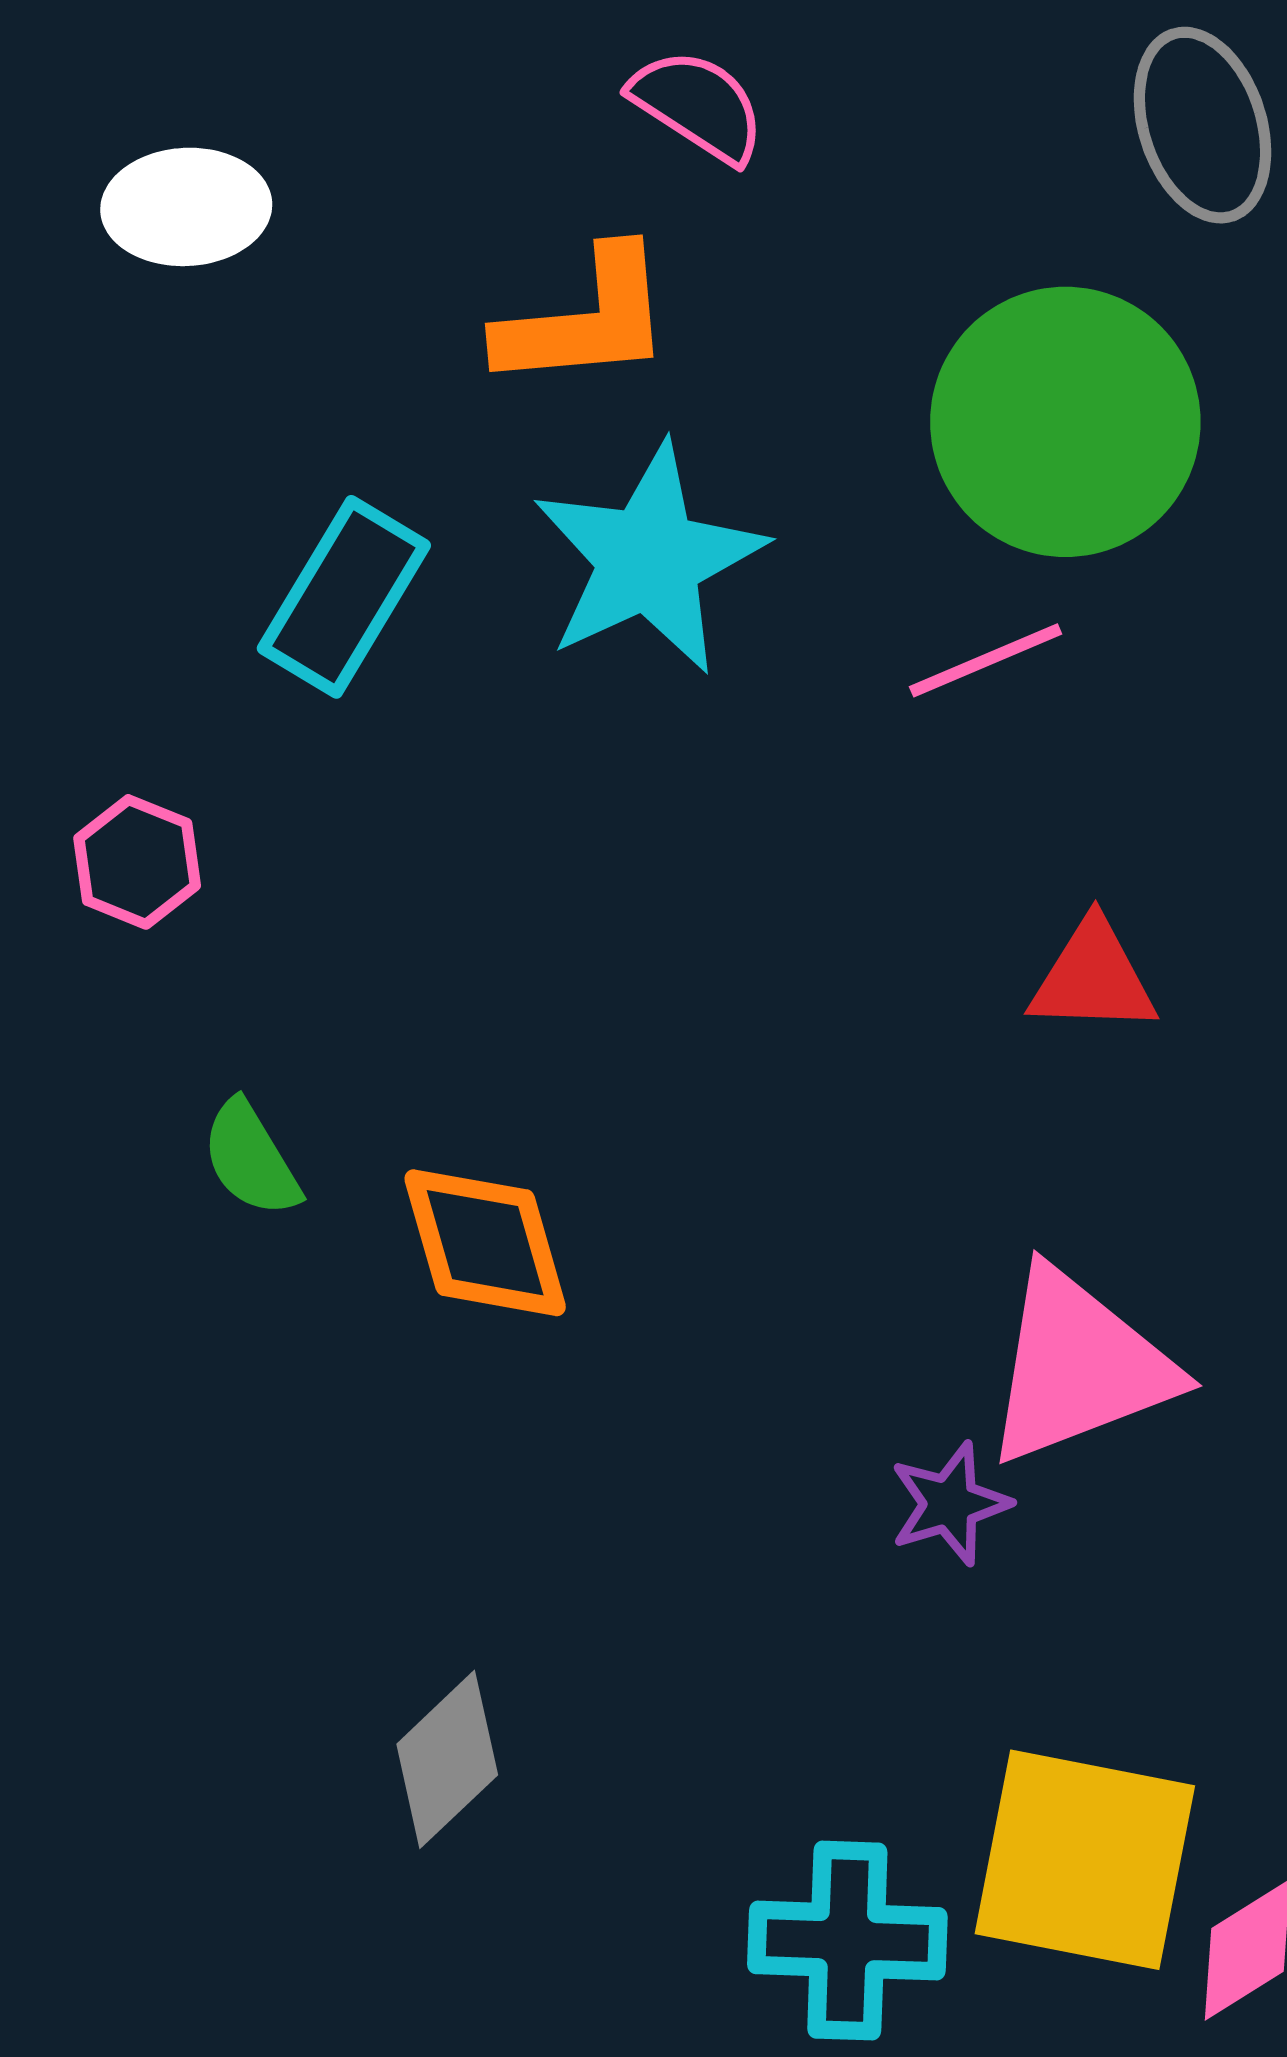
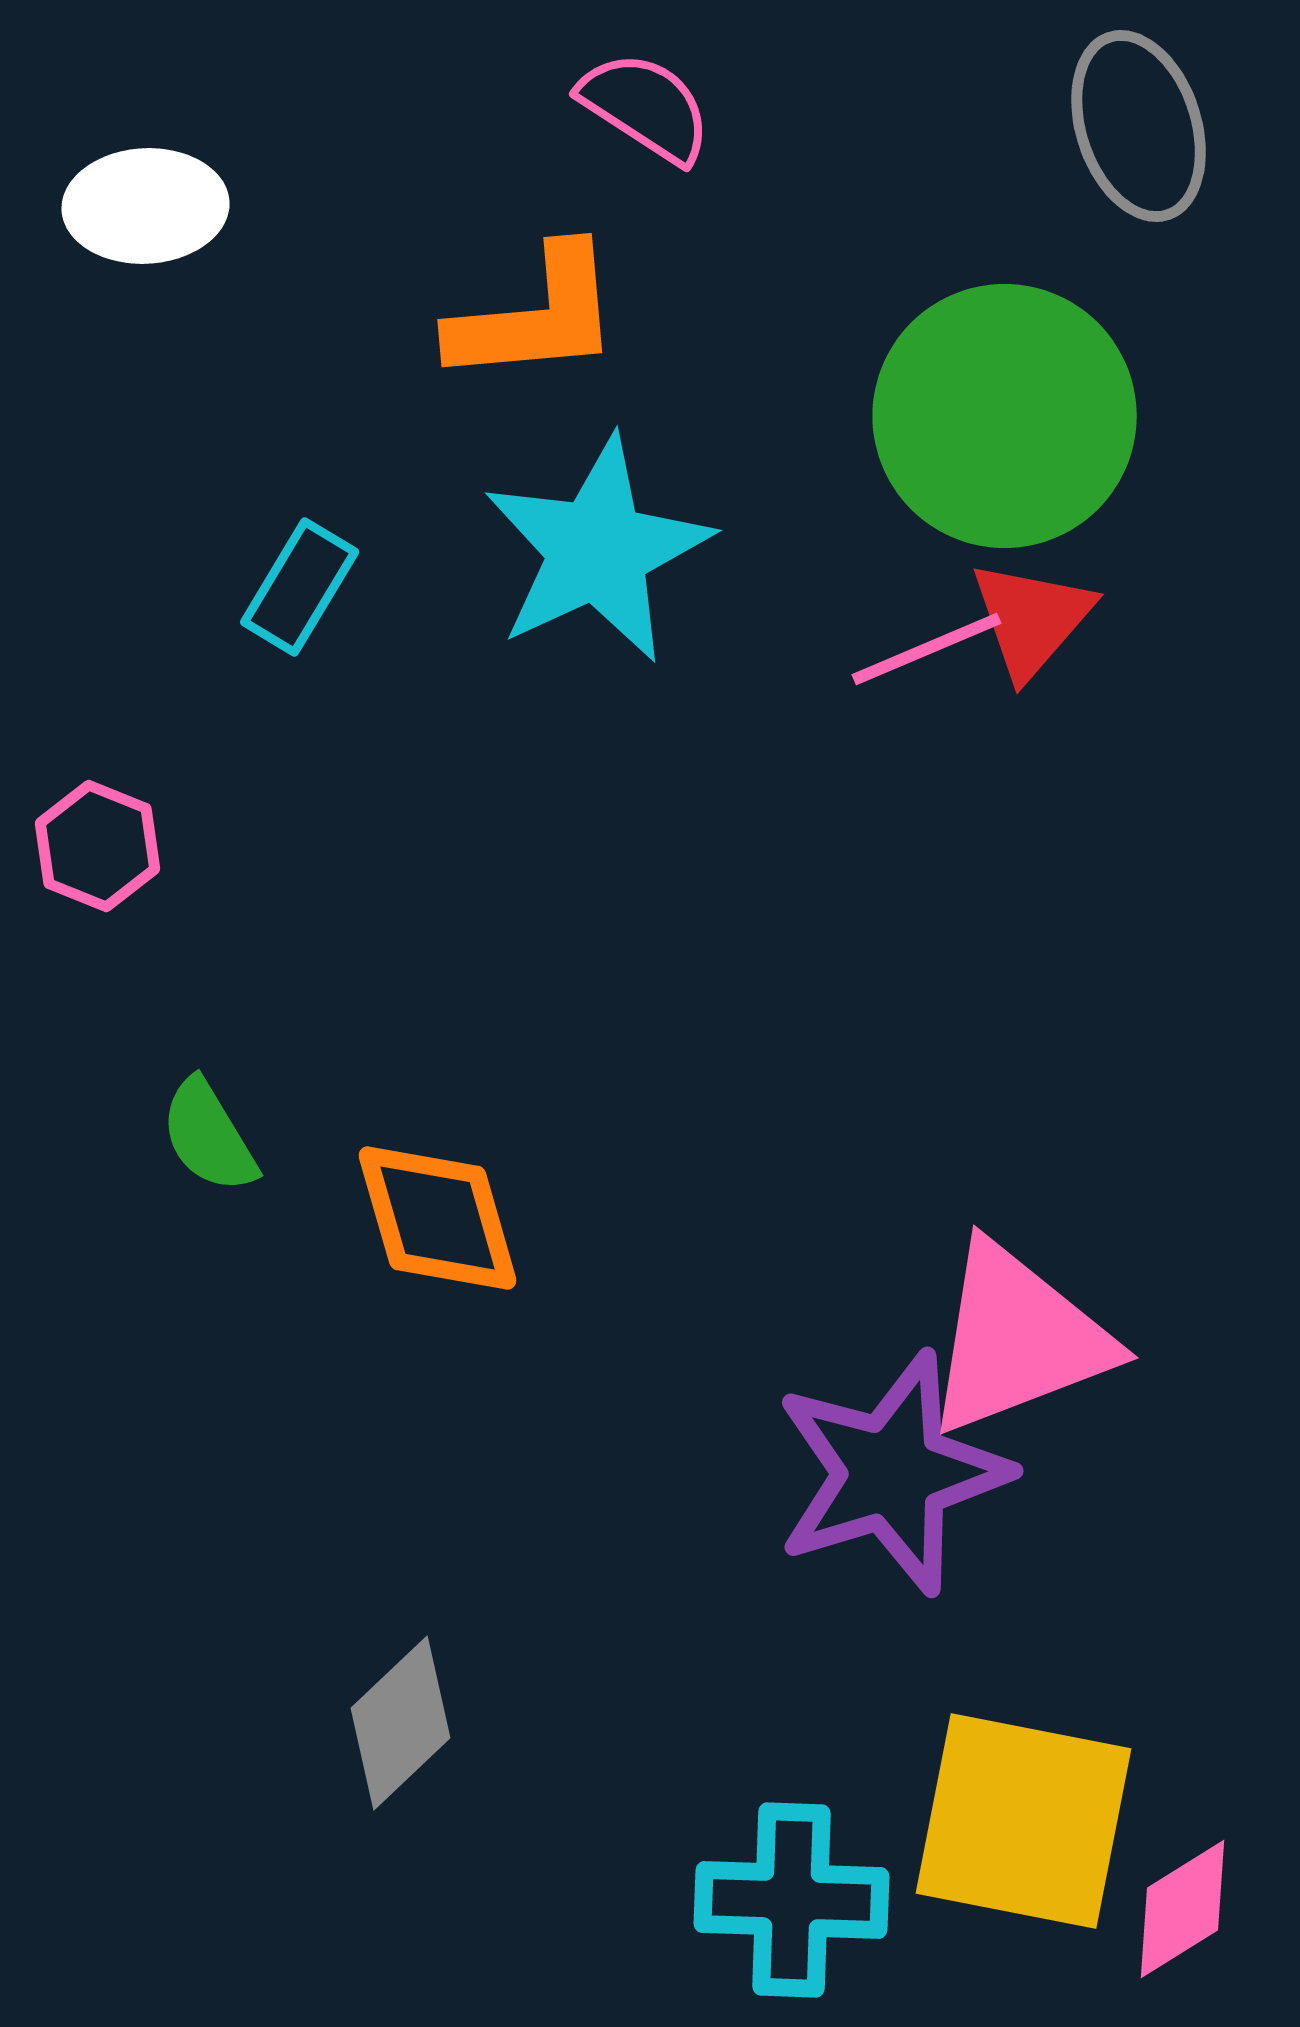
cyan rectangle: (344, 597) -> (300, 587), size x0.7
red triangle: (1093, 978) -> (1032, 619), moved, turned -51
purple star: (950, 1504) -> (892, 1473), size x2.0

